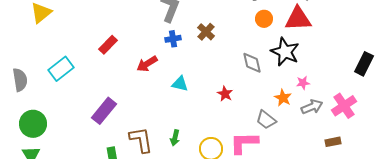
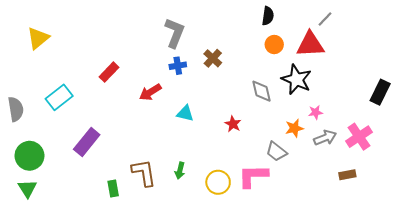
orange star: (283, 98) -> (294, 128), turned 30
purple rectangle: (104, 111) -> (87, 142), moved

